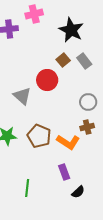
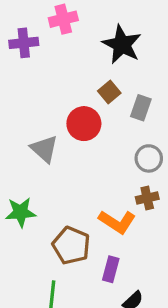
gray rectangle: (84, 61) -> (141, 108), moved, turned 56
brown pentagon: (39, 136) -> (71, 245), moved
purple rectangle: (64, 172) -> (111, 269), turned 35

